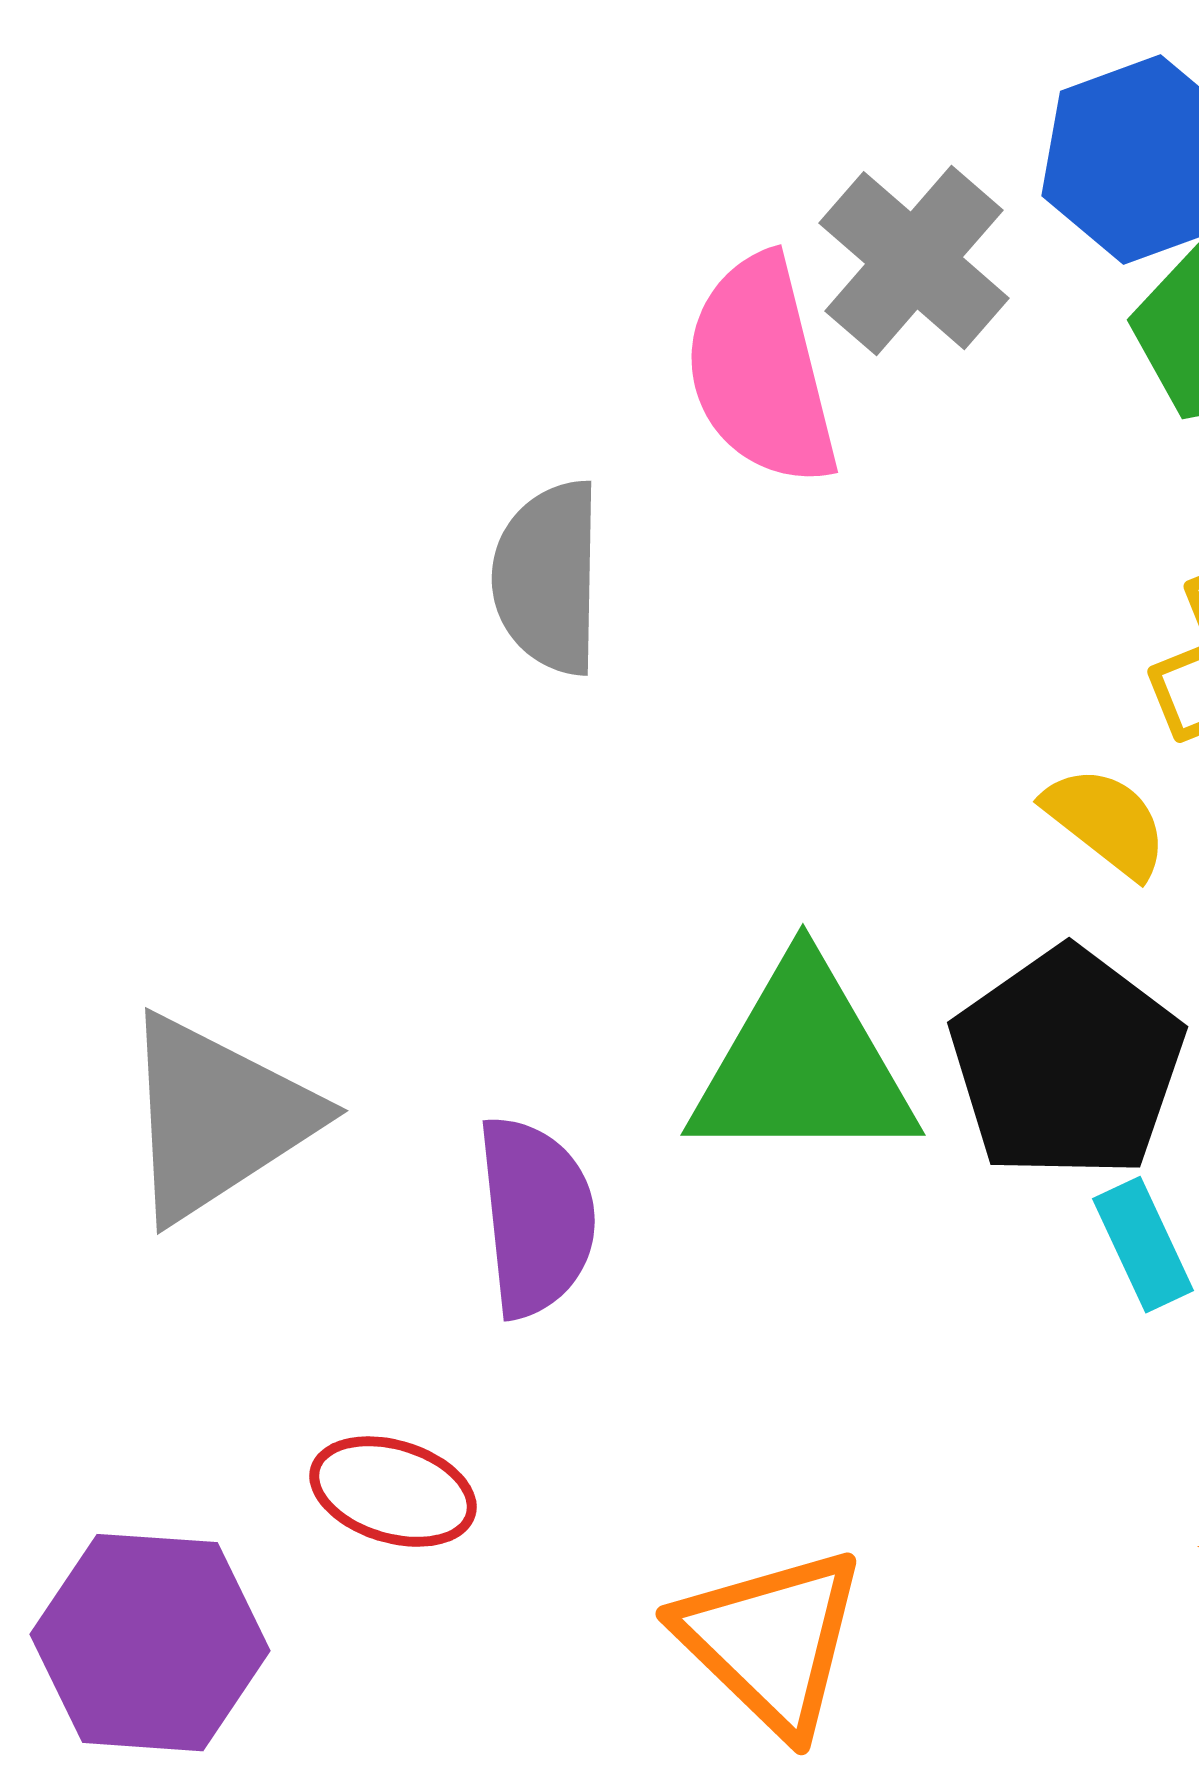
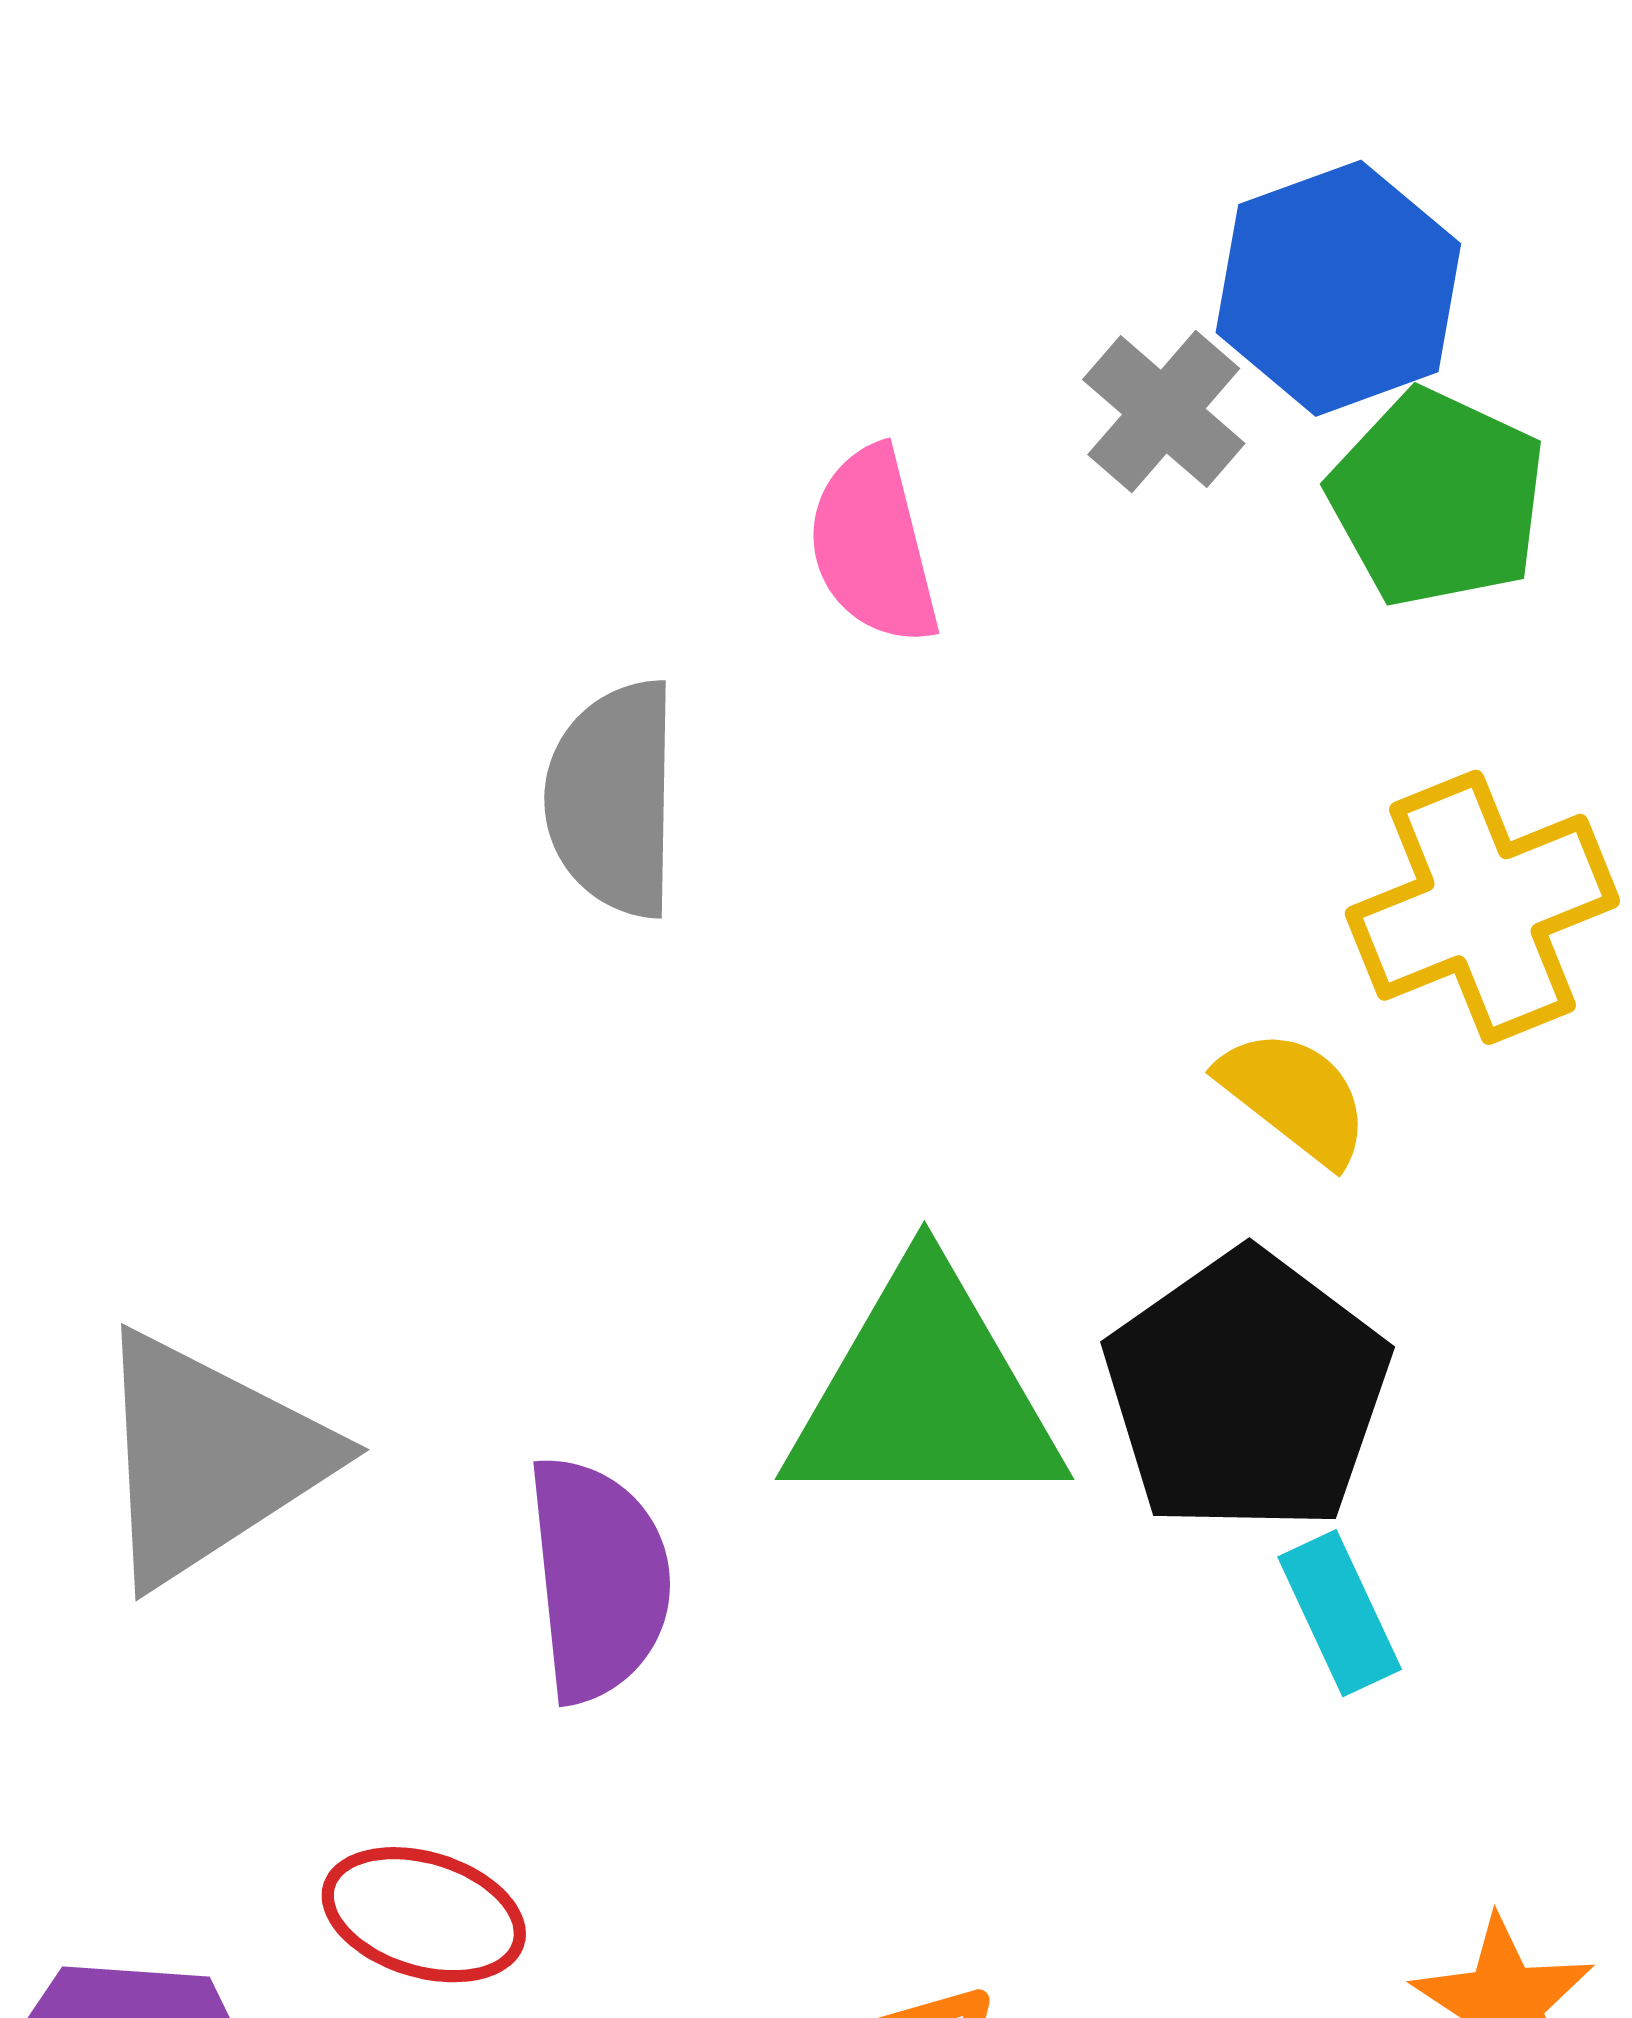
gray cross: (914, 261) -> (1164, 412), moved, size x0.7
pink semicircle: (761, 371) -> (873, 546), size x0.7

